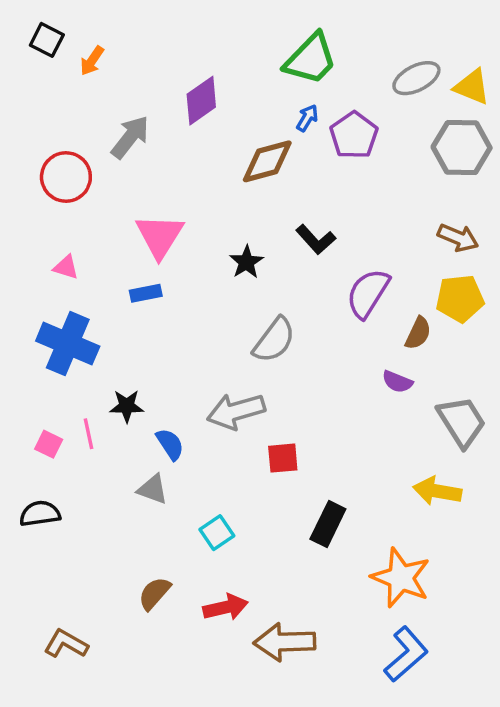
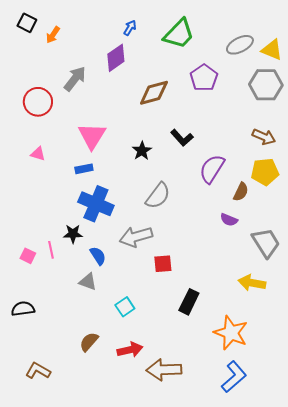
blue arrow: (307, 118) -> (130, 28), moved
blue cross: (68, 344) -> (96, 204), moved
black semicircle: (40, 514) -> (23, 309), moved

